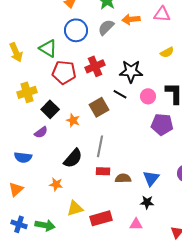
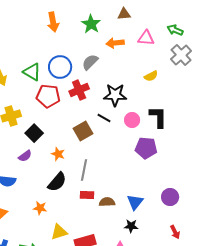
gray semicircle: (106, 27) -> (90, 62), moved
blue circle: (76, 30) -> (60, 67), moved
orange star: (73, 120) -> (58, 154), moved

